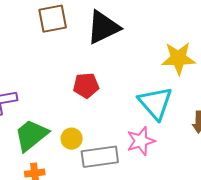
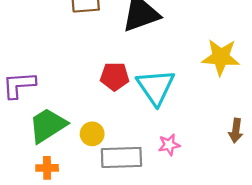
cyan triangle: (155, 103) -> (156, 87), moved
pink star: (141, 141) -> (169, 145), size x0.7

